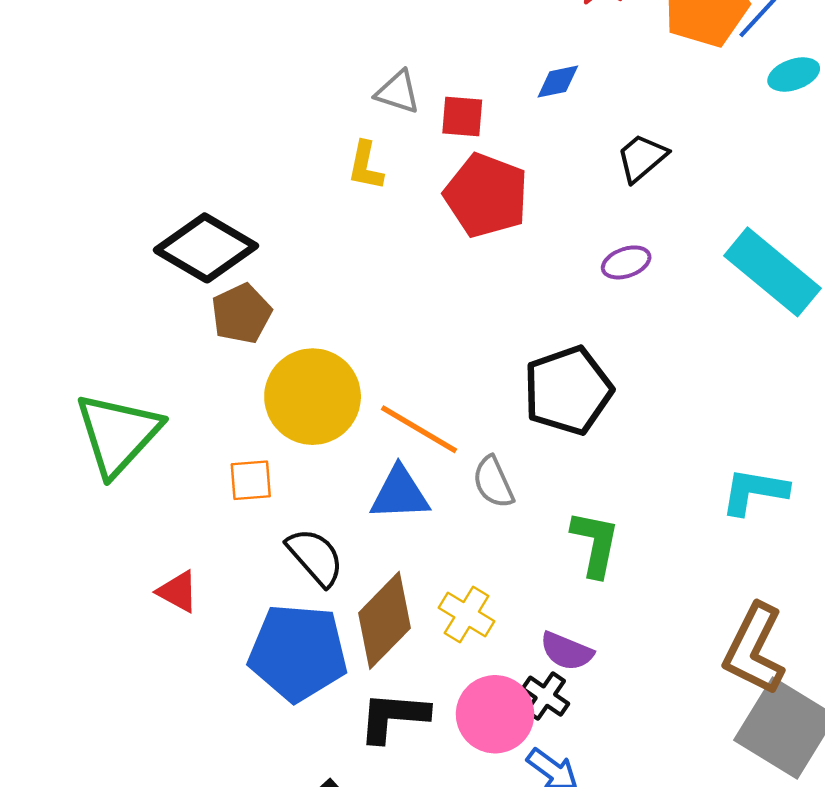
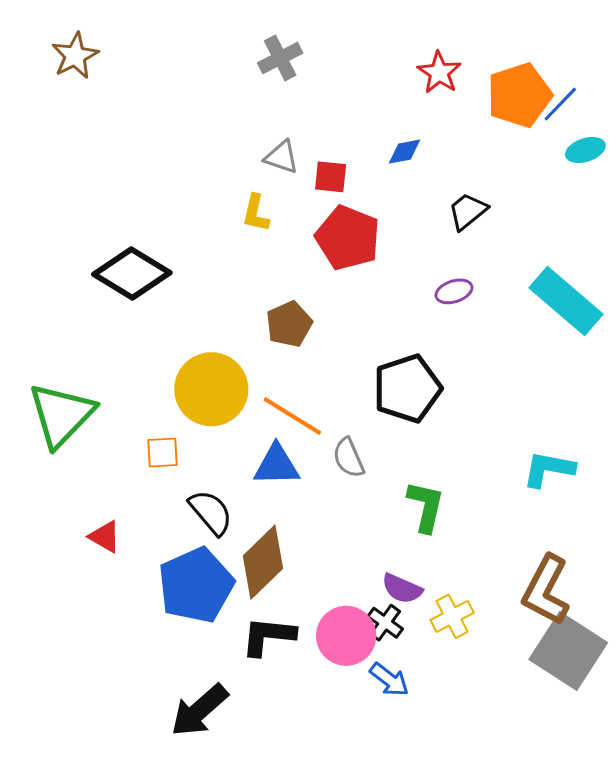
brown pentagon: (241, 314) -> (289, 324), moved
yellow cross: (467, 615) -> (452, 616), moved, turned 30
blue pentagon: (298, 653) -> (196, 585), turned -30

